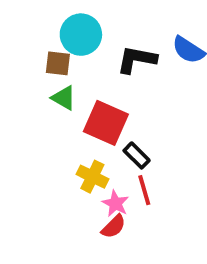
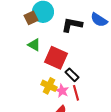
brown square: (58, 63) -> (31, 18), moved, turned -32
pink star: (115, 203) -> (62, 91), moved

